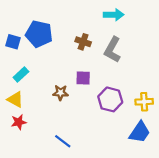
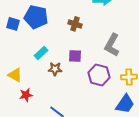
gray L-shape: (112, 50) -> (112, 45), moved
cyan rectangle: (21, 75) -> (41, 53), moved
red star: (19, 122) -> (26, 95), moved

